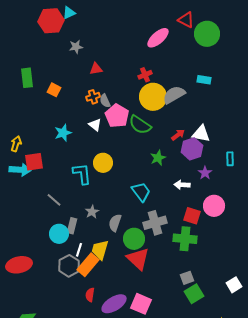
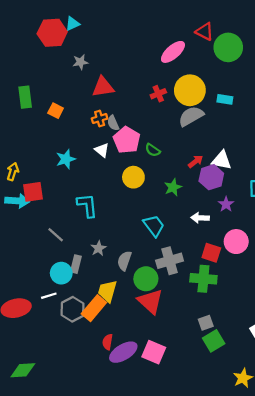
red triangle: (96, 69) -> (103, 87), size x1.5
yellow circle: (153, 97) -> (190, 90), moved
green semicircle: (140, 125) -> (153, 150), size x0.6
yellow circle: (103, 163) -> (133, 177), moved
white line: (79, 250) -> (49, 296), moved, turned 56
red semicircle: (90, 295) -> (108, 342), moved

